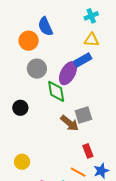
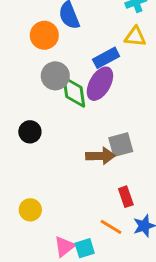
blue rectangle: (83, 60) -> (106, 58), moved
green diamond: (56, 91) -> (74, 92), moved
brown arrow: (70, 123) -> (100, 156), turned -42

